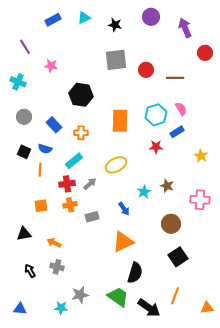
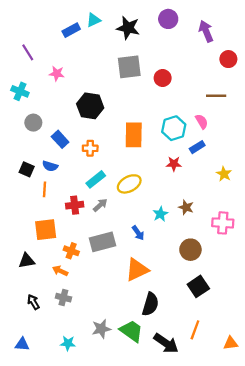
blue rectangle: (53, 20) -> (71, 30), moved
black star: (115, 25) -> (128, 28), size x1.5
brown line: (175, 78) -> (216, 96), moved
gray circle: (24, 117) -> (33, 123), moved
cyan rectangle: (74, 161) -> (96, 179), moved
orange cross: (70, 205) -> (71, 251), moved, turned 32
orange square: (41, 206) -> (46, 230), size x1.5
gray rectangle: (92, 217) -> (102, 242), size x1.6
gray star: (80, 295) -> (101, 329), moved

